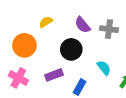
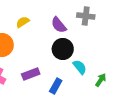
gray cross: (109, 29) -> (86, 16), moved
black circle: (71, 49) -> (63, 49), moved

